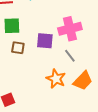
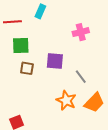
pink cross: (70, 29) -> (81, 32), moved, size x0.7

